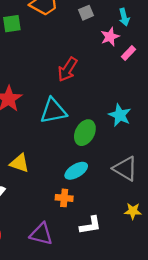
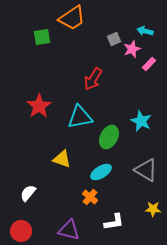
gray square: (86, 13) -> (114, 39), moved
cyan arrow: (124, 17) -> (145, 31), turned 119
yellow triangle: (20, 163) -> (62, 159), moved
orange cross: (64, 198) -> (90, 197), turned 35

